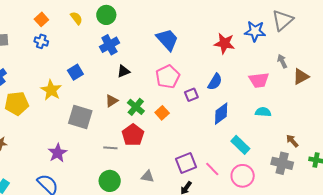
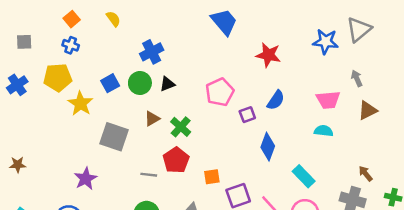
green circle: (106, 15) -> (140, 83), moved
blue trapezoid: (167, 40) -> (224, 22), moved
red star: (224, 43) -> (268, 55), moved
brown triangle: (301, 77) -> (368, 110), moved
yellow pentagon: (17, 103) -> (58, 77), moved
cyan semicircle: (263, 112) -> (324, 131), moved
orange square: (162, 113) -> (212, 177), moved, turned 32
blue diamond: (221, 114) -> (268, 147), moved, turned -35

